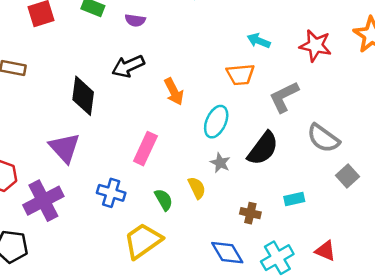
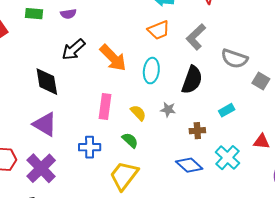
orange arrow: (174, 92) -> (113, 58), size x1.4
gray star: (220, 163) -> (168, 110), moved
yellow semicircle: (197, 188) -> (138, 113), moved

